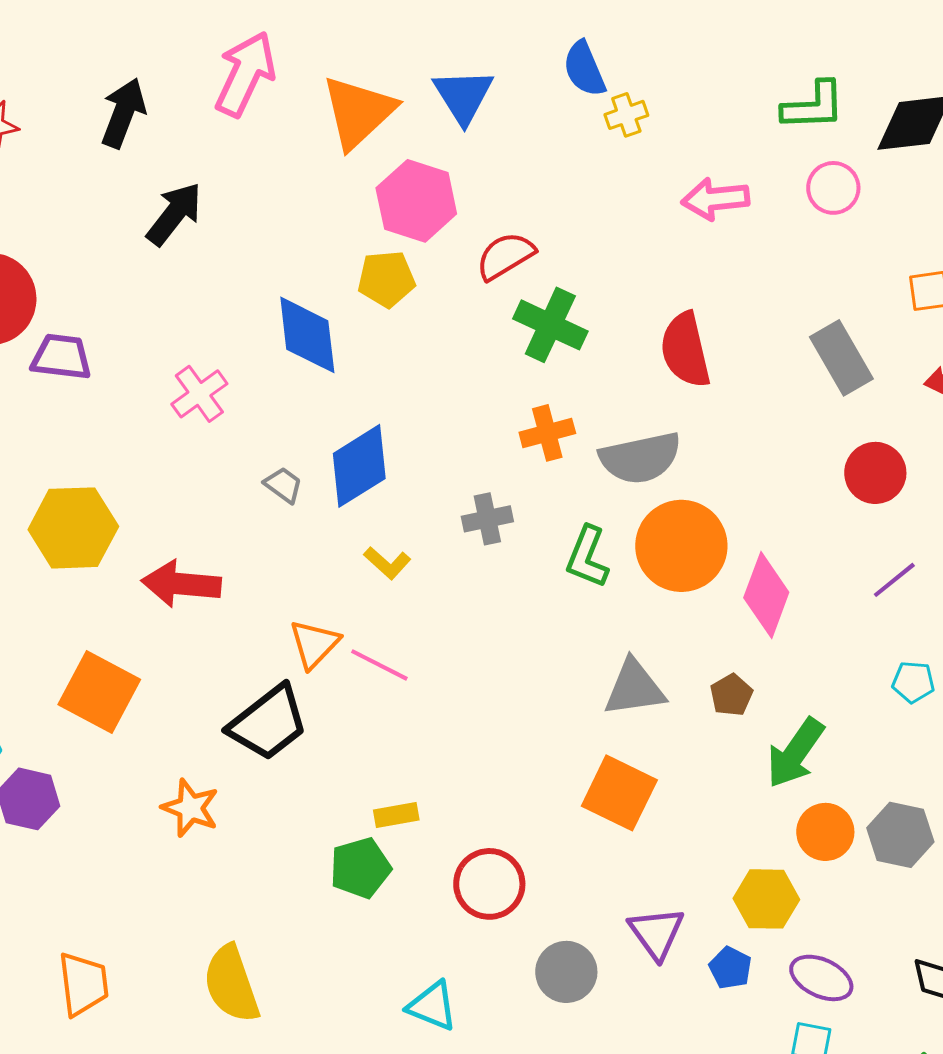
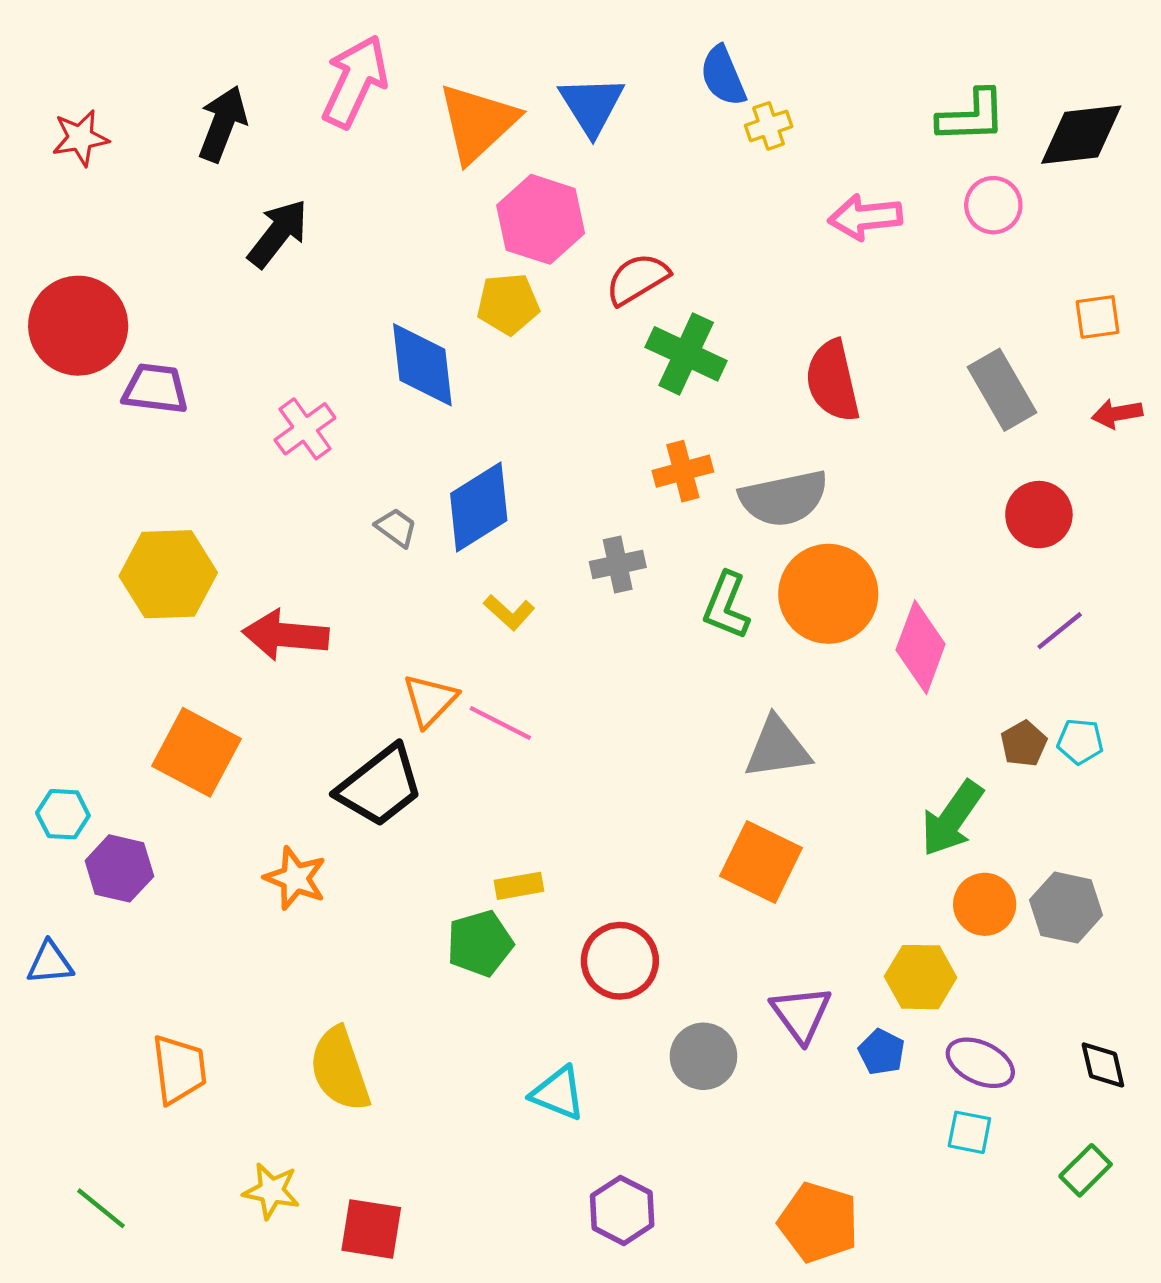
brown pentagon: (731, 695) -> (1024, 744), moved

